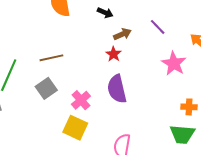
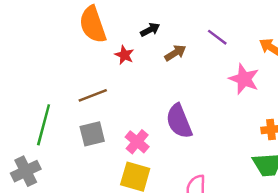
black arrow: (105, 13) -> (150, 30), turned -42
red star: (114, 54) -> (124, 55), moved
gray square: (46, 88) -> (92, 134), turned 30

